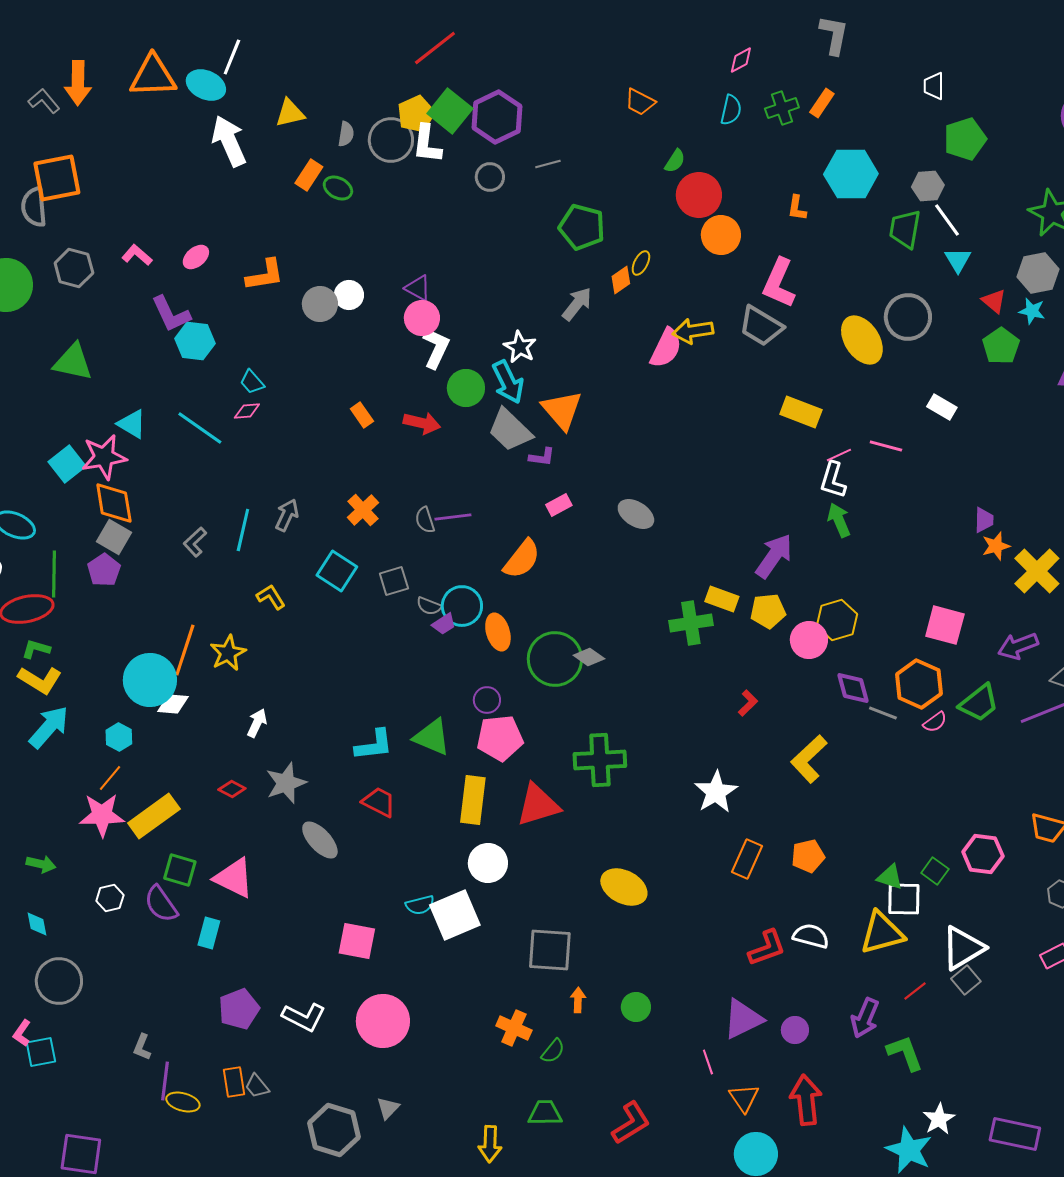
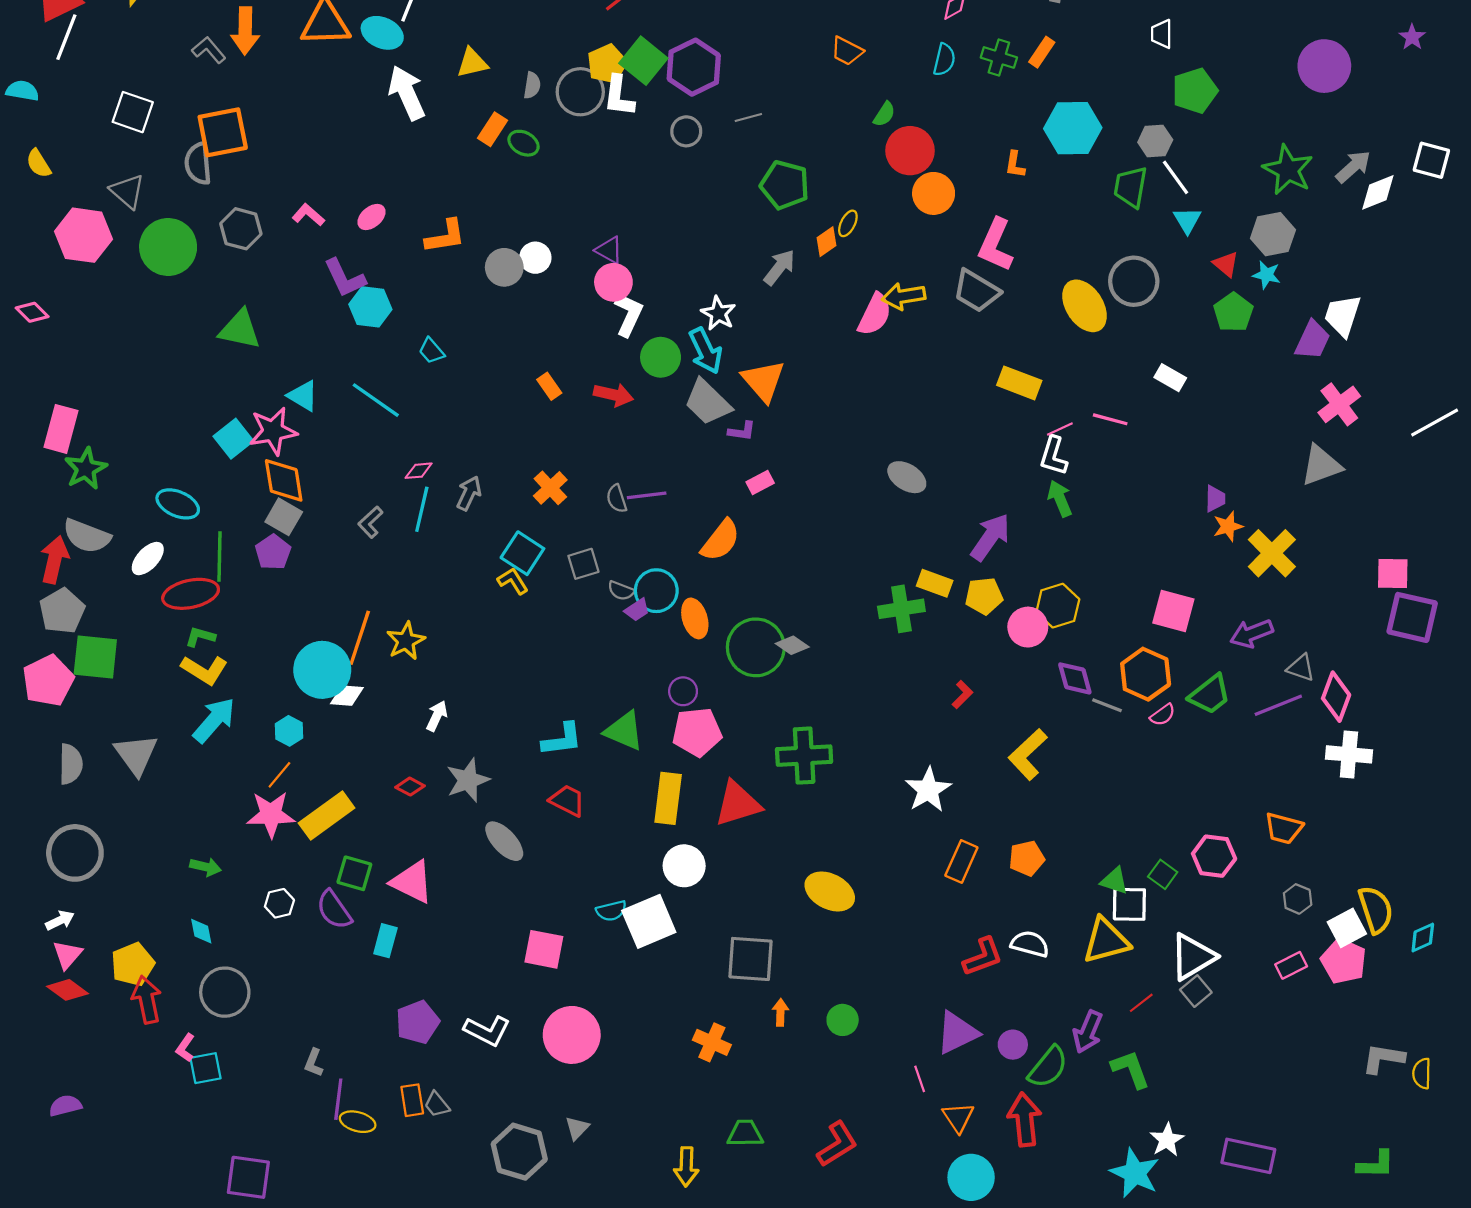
green cross: (782, 108) -> (999, 57), turned 36
pink diamond: (247, 411) -> (419, 471), moved
gray ellipse: (636, 514) -> (907, 477), moved
yellow L-shape: (271, 597) -> (513, 581), moved
green semicircle: (553, 1051) -> (1048, 1067), moved, size x1.6

